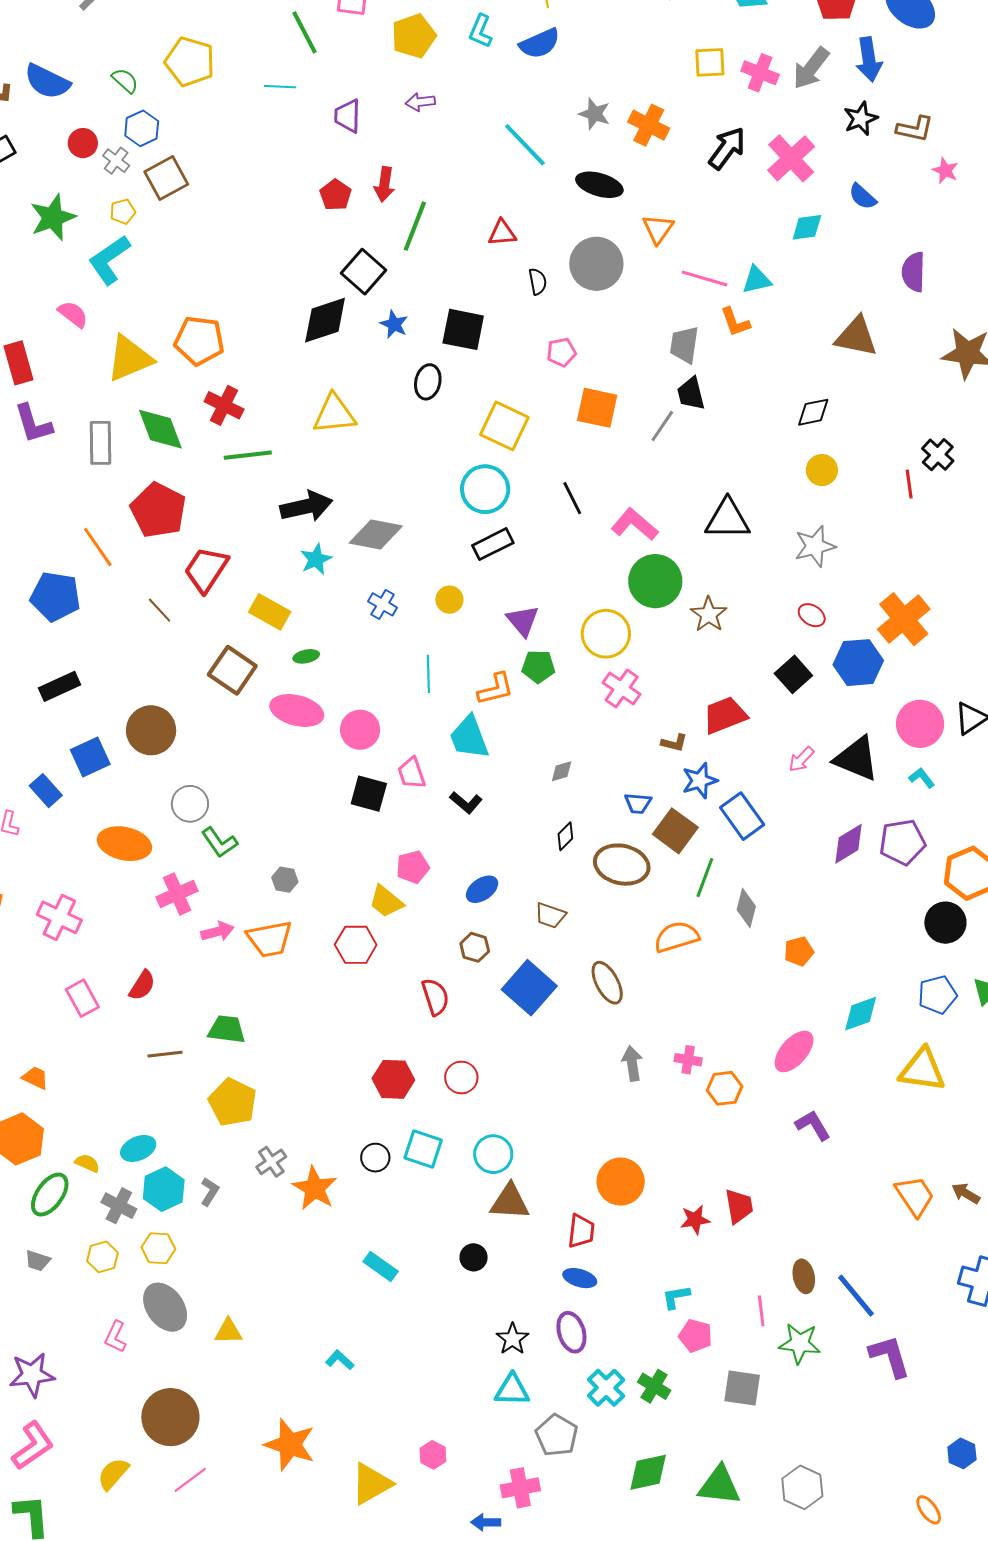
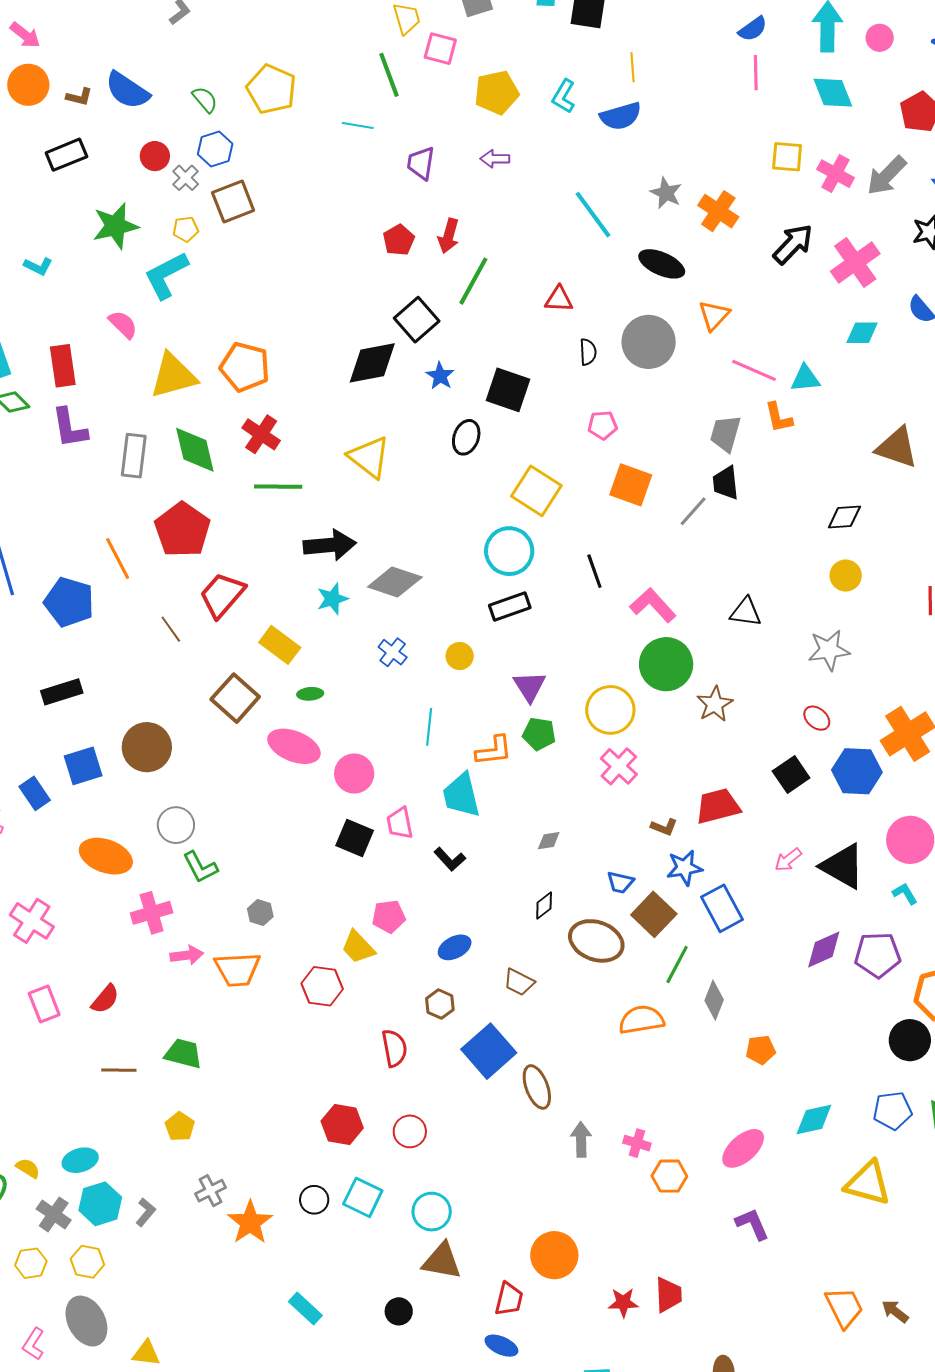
yellow triangle: (334, 414) -> (369, 457), turned 36
black triangle: (728, 519) -> (746, 612), size x0.7
brown ellipse: (607, 983) -> (537, 1087), moved
yellow pentagon: (233, 1102) -> (180, 1127), size x0.6

